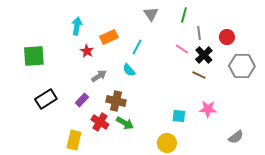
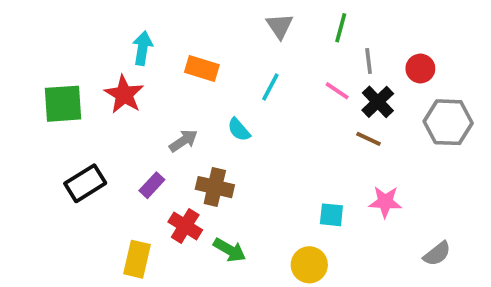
orange rectangle: (109, 37) -> (202, 68), turned 42
cyan line: (137, 47) -> (270, 87), moved
red star: (87, 51) -> (124, 94), moved, size x1.5
green arrow: (125, 123) -> (230, 250), moved

